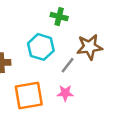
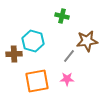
cyan hexagon: (41, 47) -> (33, 41), moved

